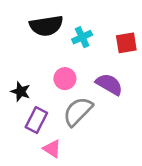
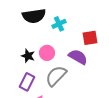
red square: (126, 43) -> (90, 38), moved
black star: (21, 91) -> (28, 56), moved

